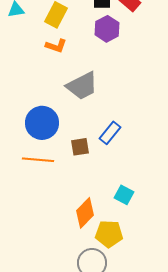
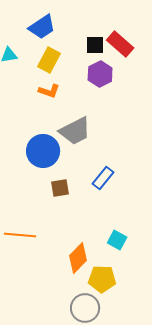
blue circle: (42, 123) -> (43, 151), moved
brown square: (80, 147) -> (60, 188), moved
orange line: (38, 160) -> (20, 235), moved

